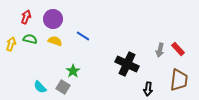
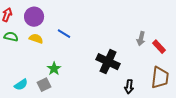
gray arrow: (160, 50) -> (141, 39), moved
cyan semicircle: (40, 87) -> (21, 85), turned -80
gray square: (63, 87) -> (44, 85), turned 32

